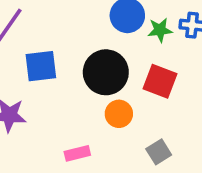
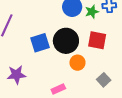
blue square: (41, 66) -> (40, 43), moved

